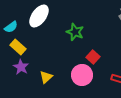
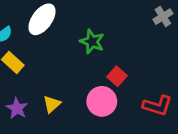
purple star: (21, 67) -> (17, 108), moved

